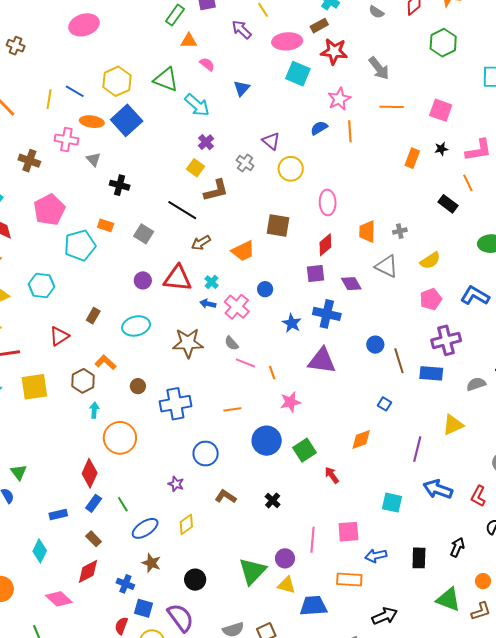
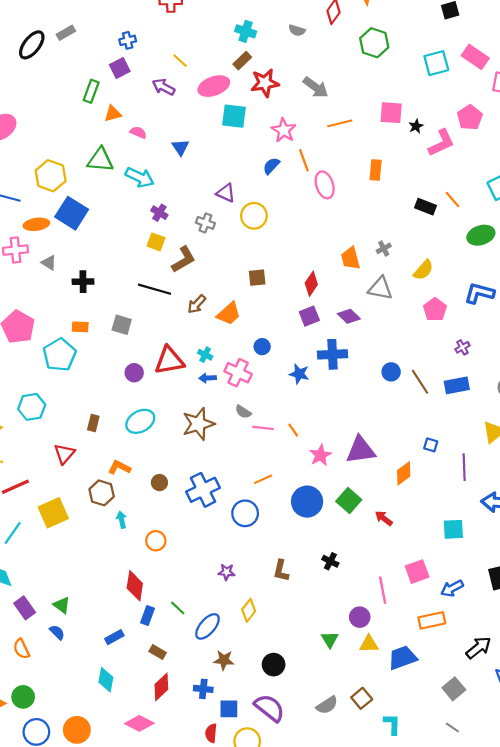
black star: (441, 149) -> (416, 126), moved
orange line: (468, 183) -> (453, 200), moved
pink ellipse: (328, 202) -> (325, 185), moved
brown square: (278, 225) -> (257, 278), size x0.7
brown arrow: (201, 243) -> (197, 304), moved
purple cross: (446, 340) -> (462, 347), size x0.5
purple triangle: (322, 361) -> (361, 450), moved
blue square: (384, 404) -> (431, 445), moved
orange circle: (120, 438) -> (156, 541), size x0.6
blue circle: (206, 453) -> (245, 513), moved
brown L-shape: (226, 496) -> (281, 571), turned -95
green triangle: (252, 571) -> (330, 639), size x0.6

